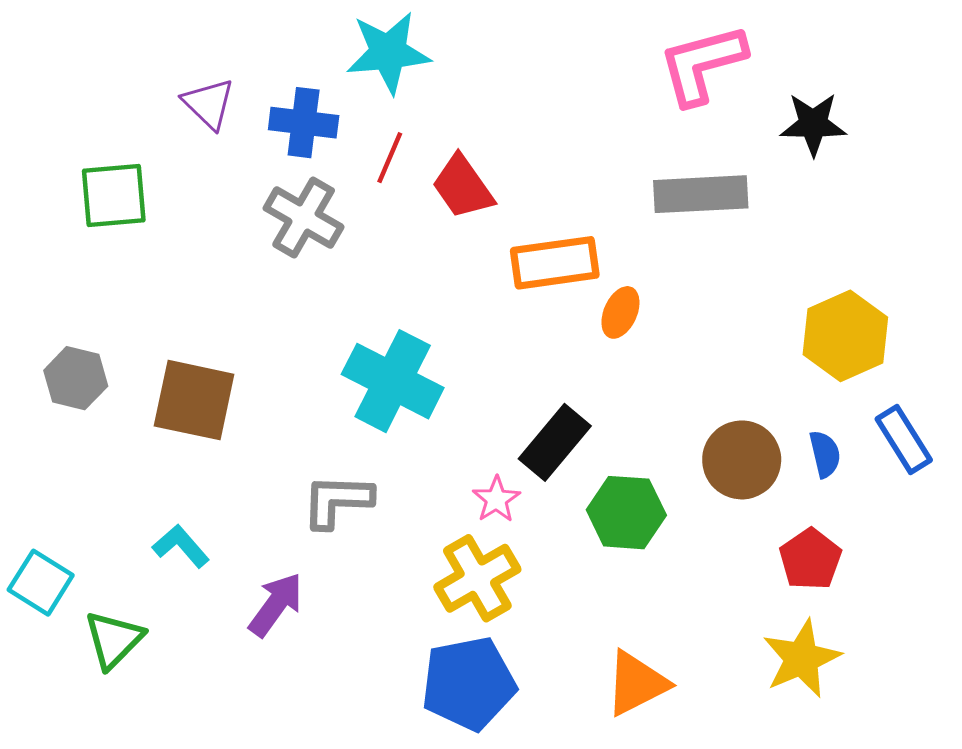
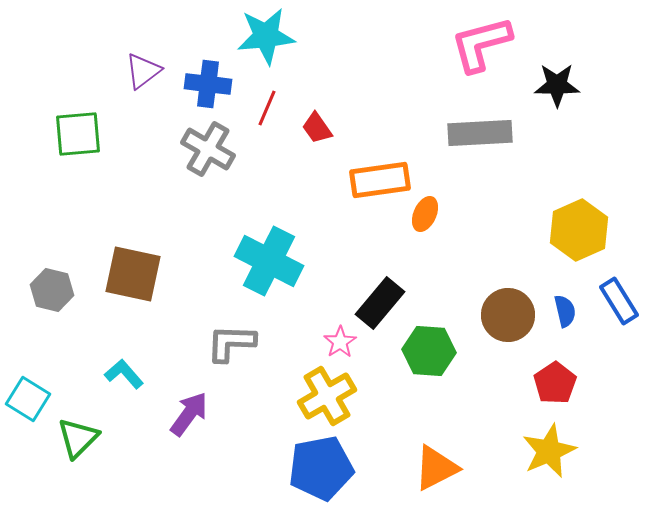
purple triangle: (209, 104) -> (143, 71), turned 39
red trapezoid: (463, 187) -> (317, 128), size x0.7
gray hexagon: (76, 378) -> (52, 290), moved

